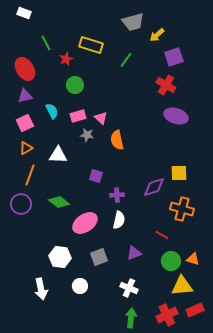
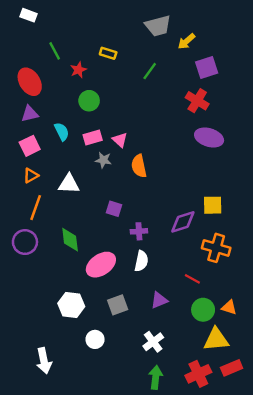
yellow rectangle: (91, 45) -> (108, 53), size x0.6
green diamond: (59, 202) -> (70, 240), turned 45
white cross: (129, 288) -> (153, 342), turned 30
white arrow: (41, 289) -> (44, 361), moved

